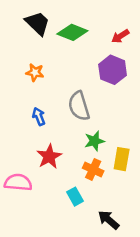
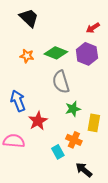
green diamond: (72, 32) -> (56, 53), moved
blue arrow: (39, 116) -> (18, 101), moved, size x1.5
orange cross: (93, 169) -> (74, 140), moved

